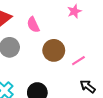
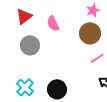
brown circle: (54, 50) -> (90, 33), moved

